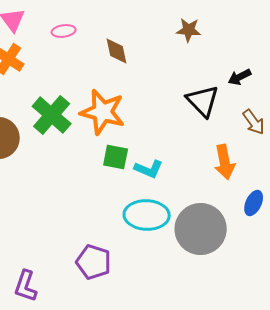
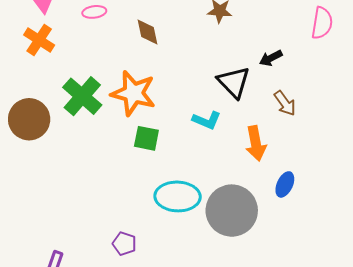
cyan L-shape: (149, 169) -> (207, 120), moved
purple pentagon: (94, 262) -> (124, 244), size x0.7

